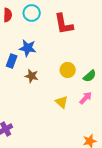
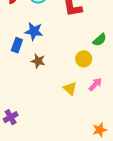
yellow circle: (68, 70) -> (84, 59), moved
green semicircle: (90, 76) -> (100, 40), moved

